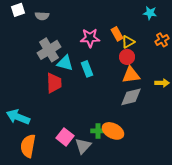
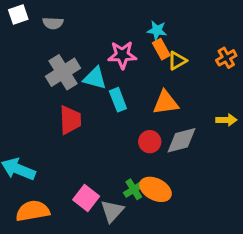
cyan star: (150, 13) -> (157, 30), moved
red circle: (127, 57) -> (150, 142), moved
cyan triangle: (65, 63) -> (95, 78), moved
orange triangle: (131, 75) -> (166, 103), moved
green cross: (98, 131) -> (134, 189), turned -32
orange semicircle: (28, 146) -> (33, 211), turned 70

